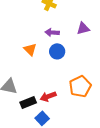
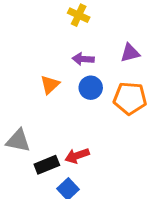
orange triangle: (30, 49) -> (50, 85), turned 32
orange pentagon: (80, 86) -> (130, 98), moved, turned 30

